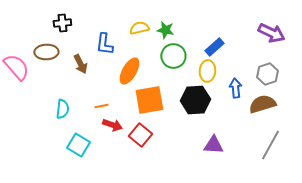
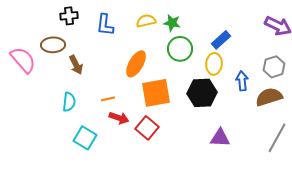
blue L-shape: (104, 44) -> (105, 25), moved
brown arrow: (80, 64) -> (76, 65), moved

